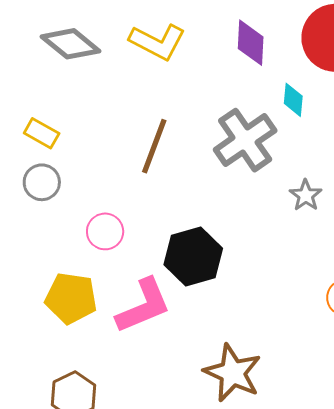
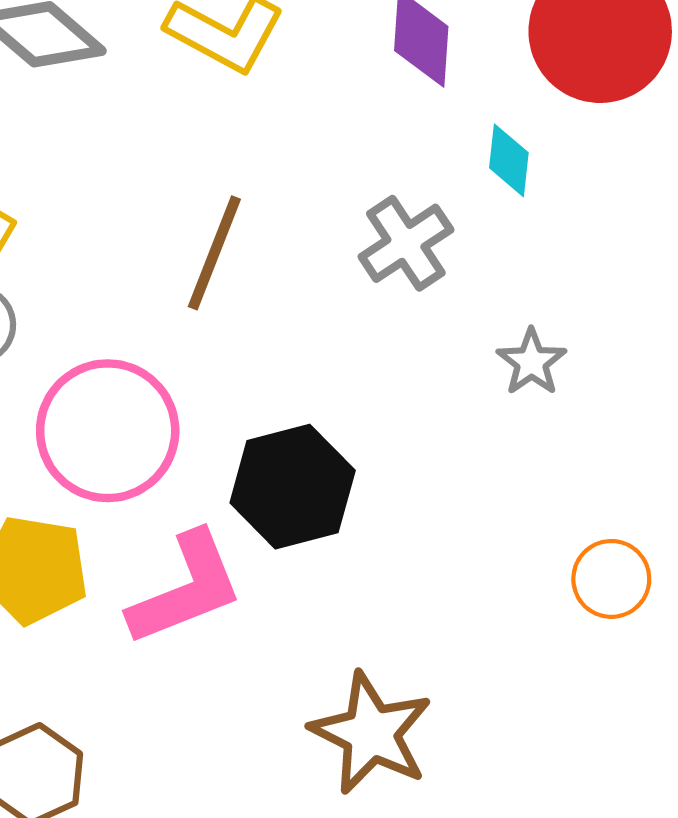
gray cross: (245, 140) -> (406, 243), size x0.7
pink circle: (105, 231) -> (108, 431), size x1.8

